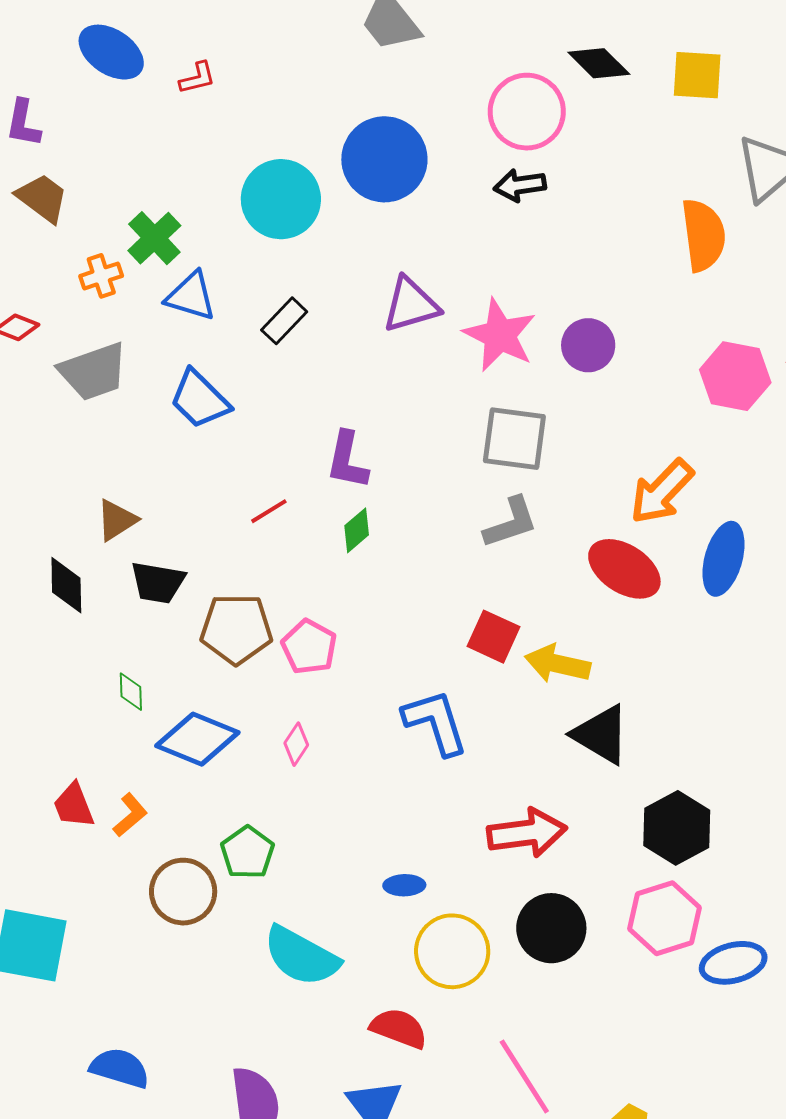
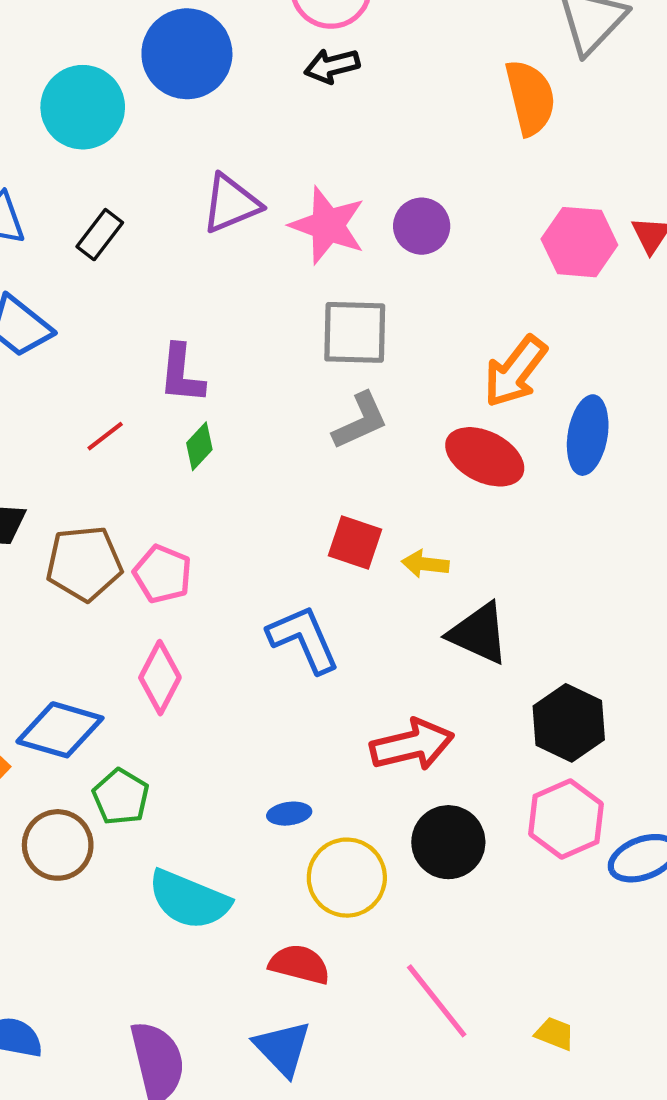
yellow arrow: (558, 664) -> (425, 564), size x0.7
blue diamond: (197, 739) -> (60, 730), moved
pink diamond: (296, 744) -> (160, 678), size x1.6

